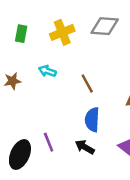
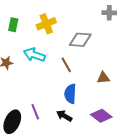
gray diamond: (105, 26) -> (80, 40), moved
cyan arrow: (47, 71) -> (34, 55), size x1.5

